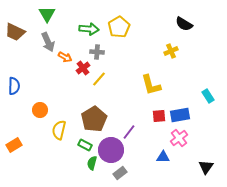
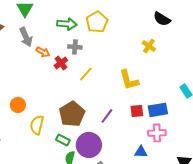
yellow cross: (171, 51) -> (149, 46), turned -32
yellow line: (99, 79) -> (86, 74), moved
purple line: (129, 132) -> (107, 116), moved
pink cross: (179, 138) -> (157, 133), turned 36

